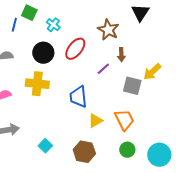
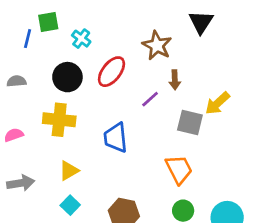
green square: (29, 13) -> (48, 22), turned -35
yellow triangle: (95, 121) -> (69, 171), moved

